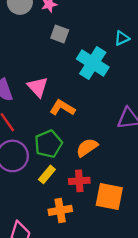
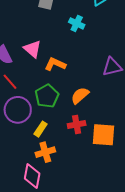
cyan cross: (93, 63) -> (77, 23), size x0.6
yellow rectangle: (47, 174) -> (41, 129), moved
orange cross: (60, 210) -> (45, 152), moved

